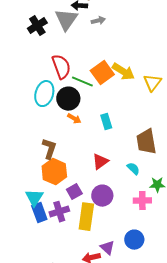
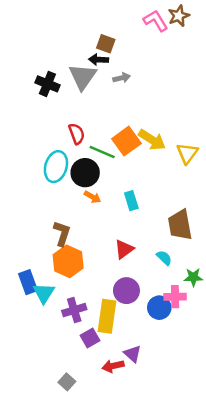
black cross: (37, 26) -> (47, 84), turned -36
red semicircle: (61, 67) -> (77, 134), size x0.7
purple square: (74, 192) -> (90, 338), moved
blue rectangle: (39, 213) -> (28, 282), moved
blue circle: (134, 240) -> (159, 308), moved

